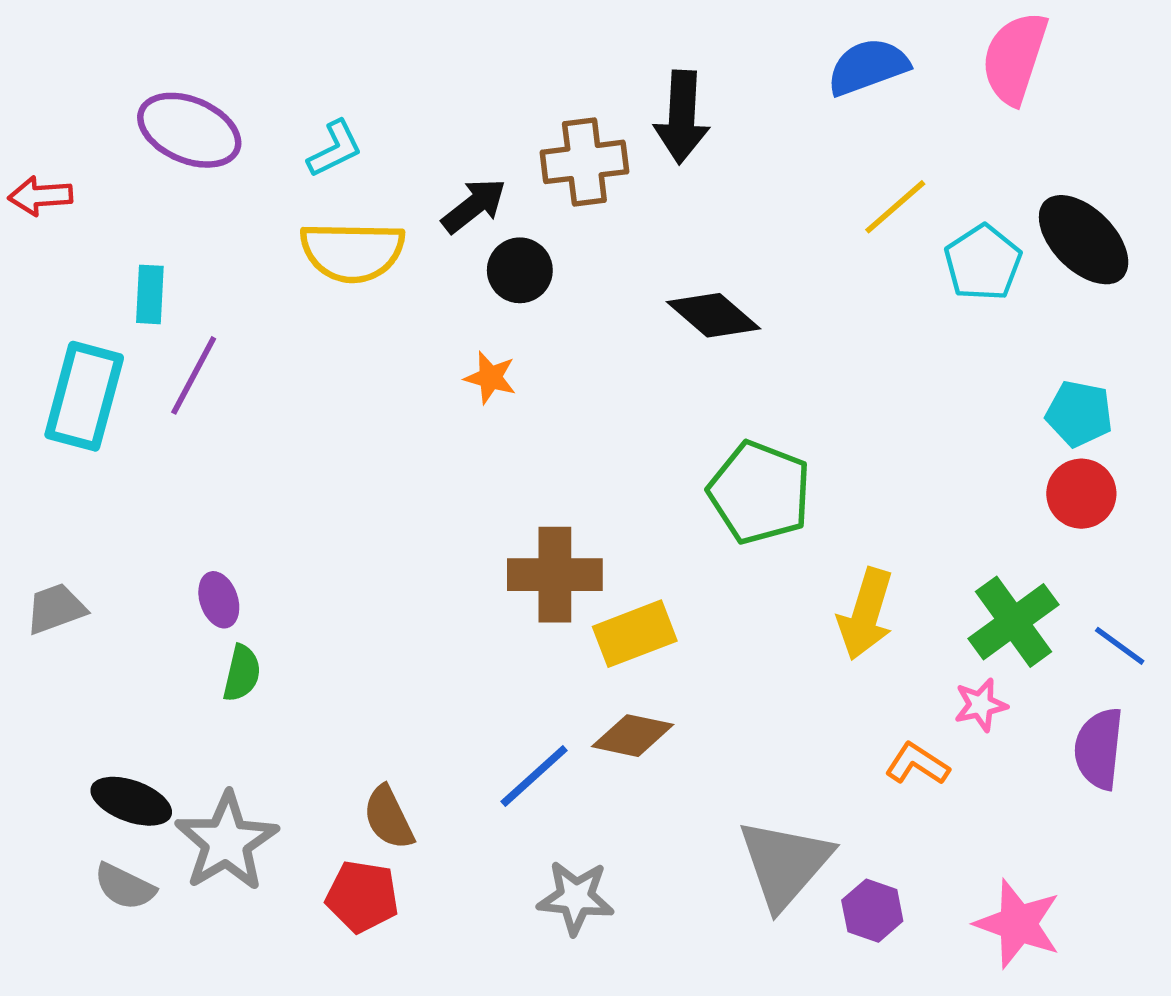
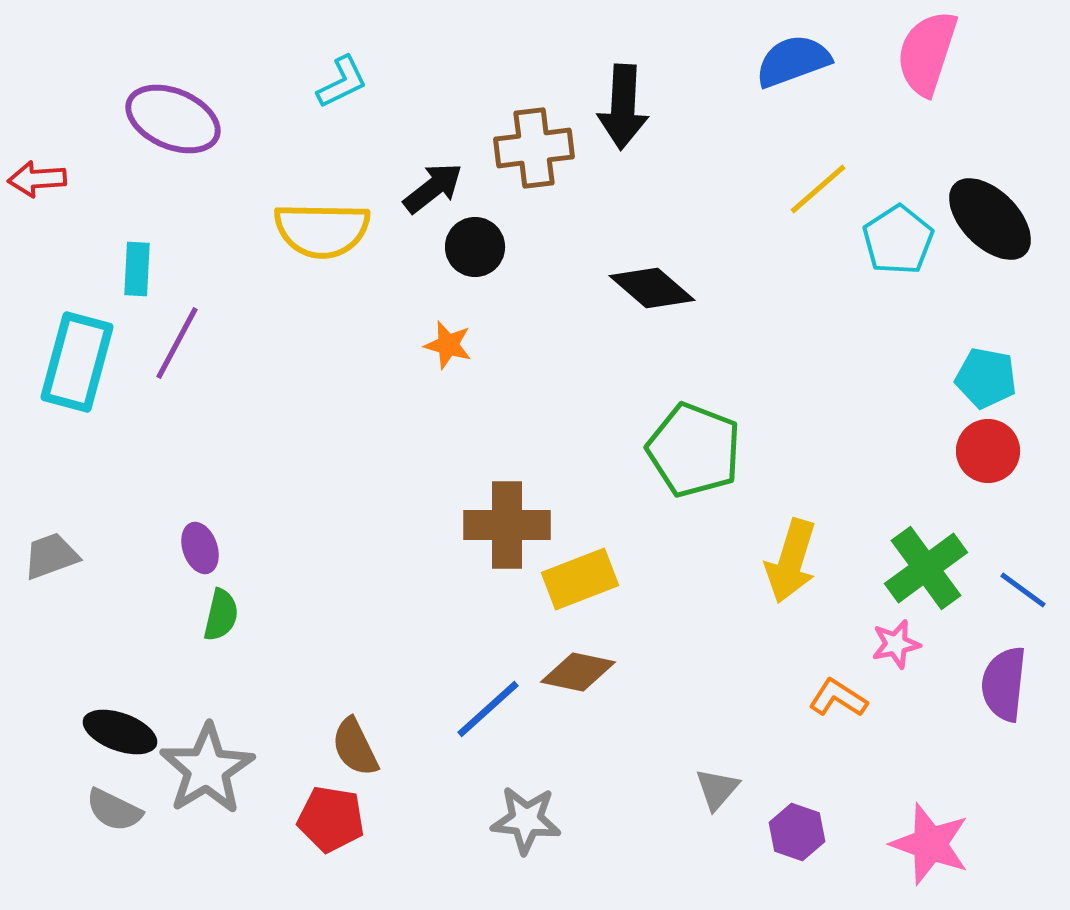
cyan L-shape: (335, 149) -> (342, 82), moved
gray triangle: (785, 864) -> (717, 789), size x0.5

